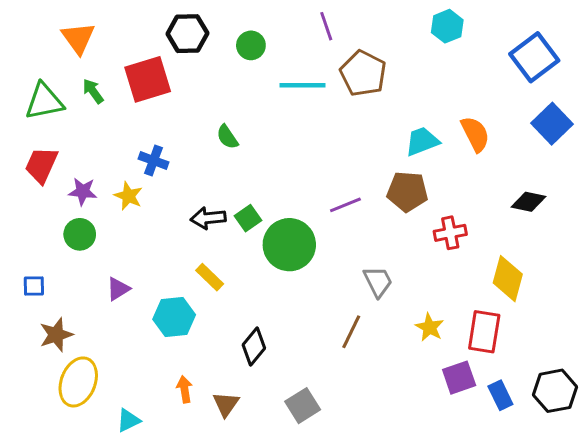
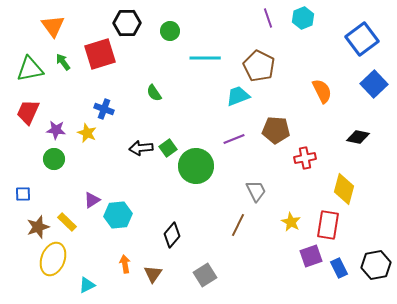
purple line: (326, 26) -> (268, 18), moved
brown pentagon: (363, 73) -> (259, 66), moved
cyan trapezoid: (422, 141) -> (238, 96), moved
yellow rectangle: (210, 277) -> (67, 222), moved
purple triangle: (118, 289) -> (92, 200), moved

